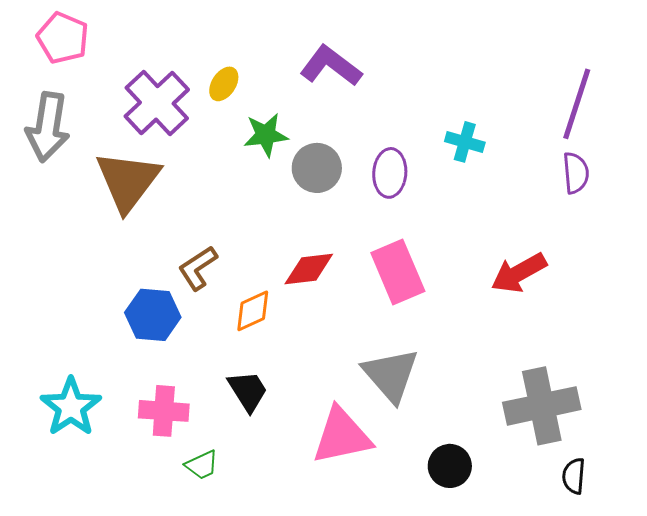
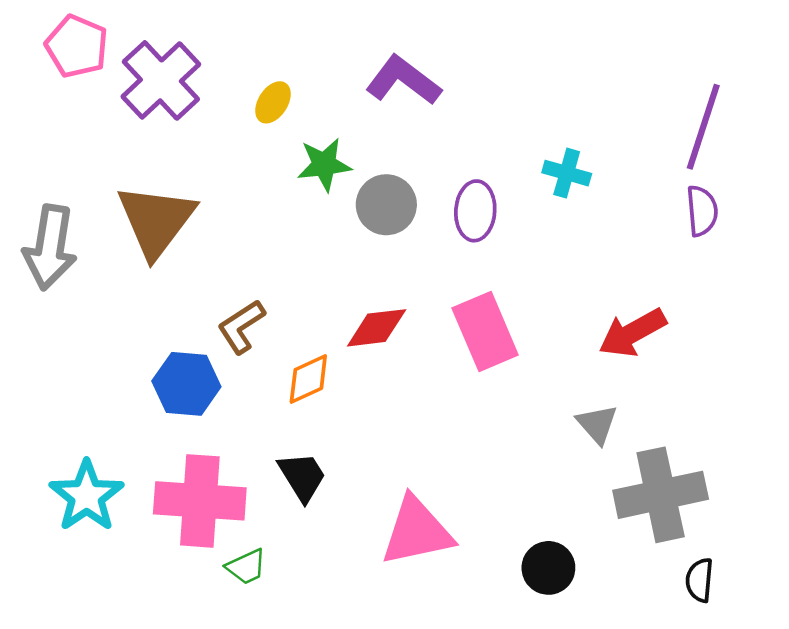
purple cross: (157, 103) -> (161, 80), moved
gray arrow: (48, 127) -> (50, 247), moved
gray triangle: (391, 375) -> (597, 424), moved, size x0.6
pink cross: (164, 411) -> (200, 501), size x1.5

